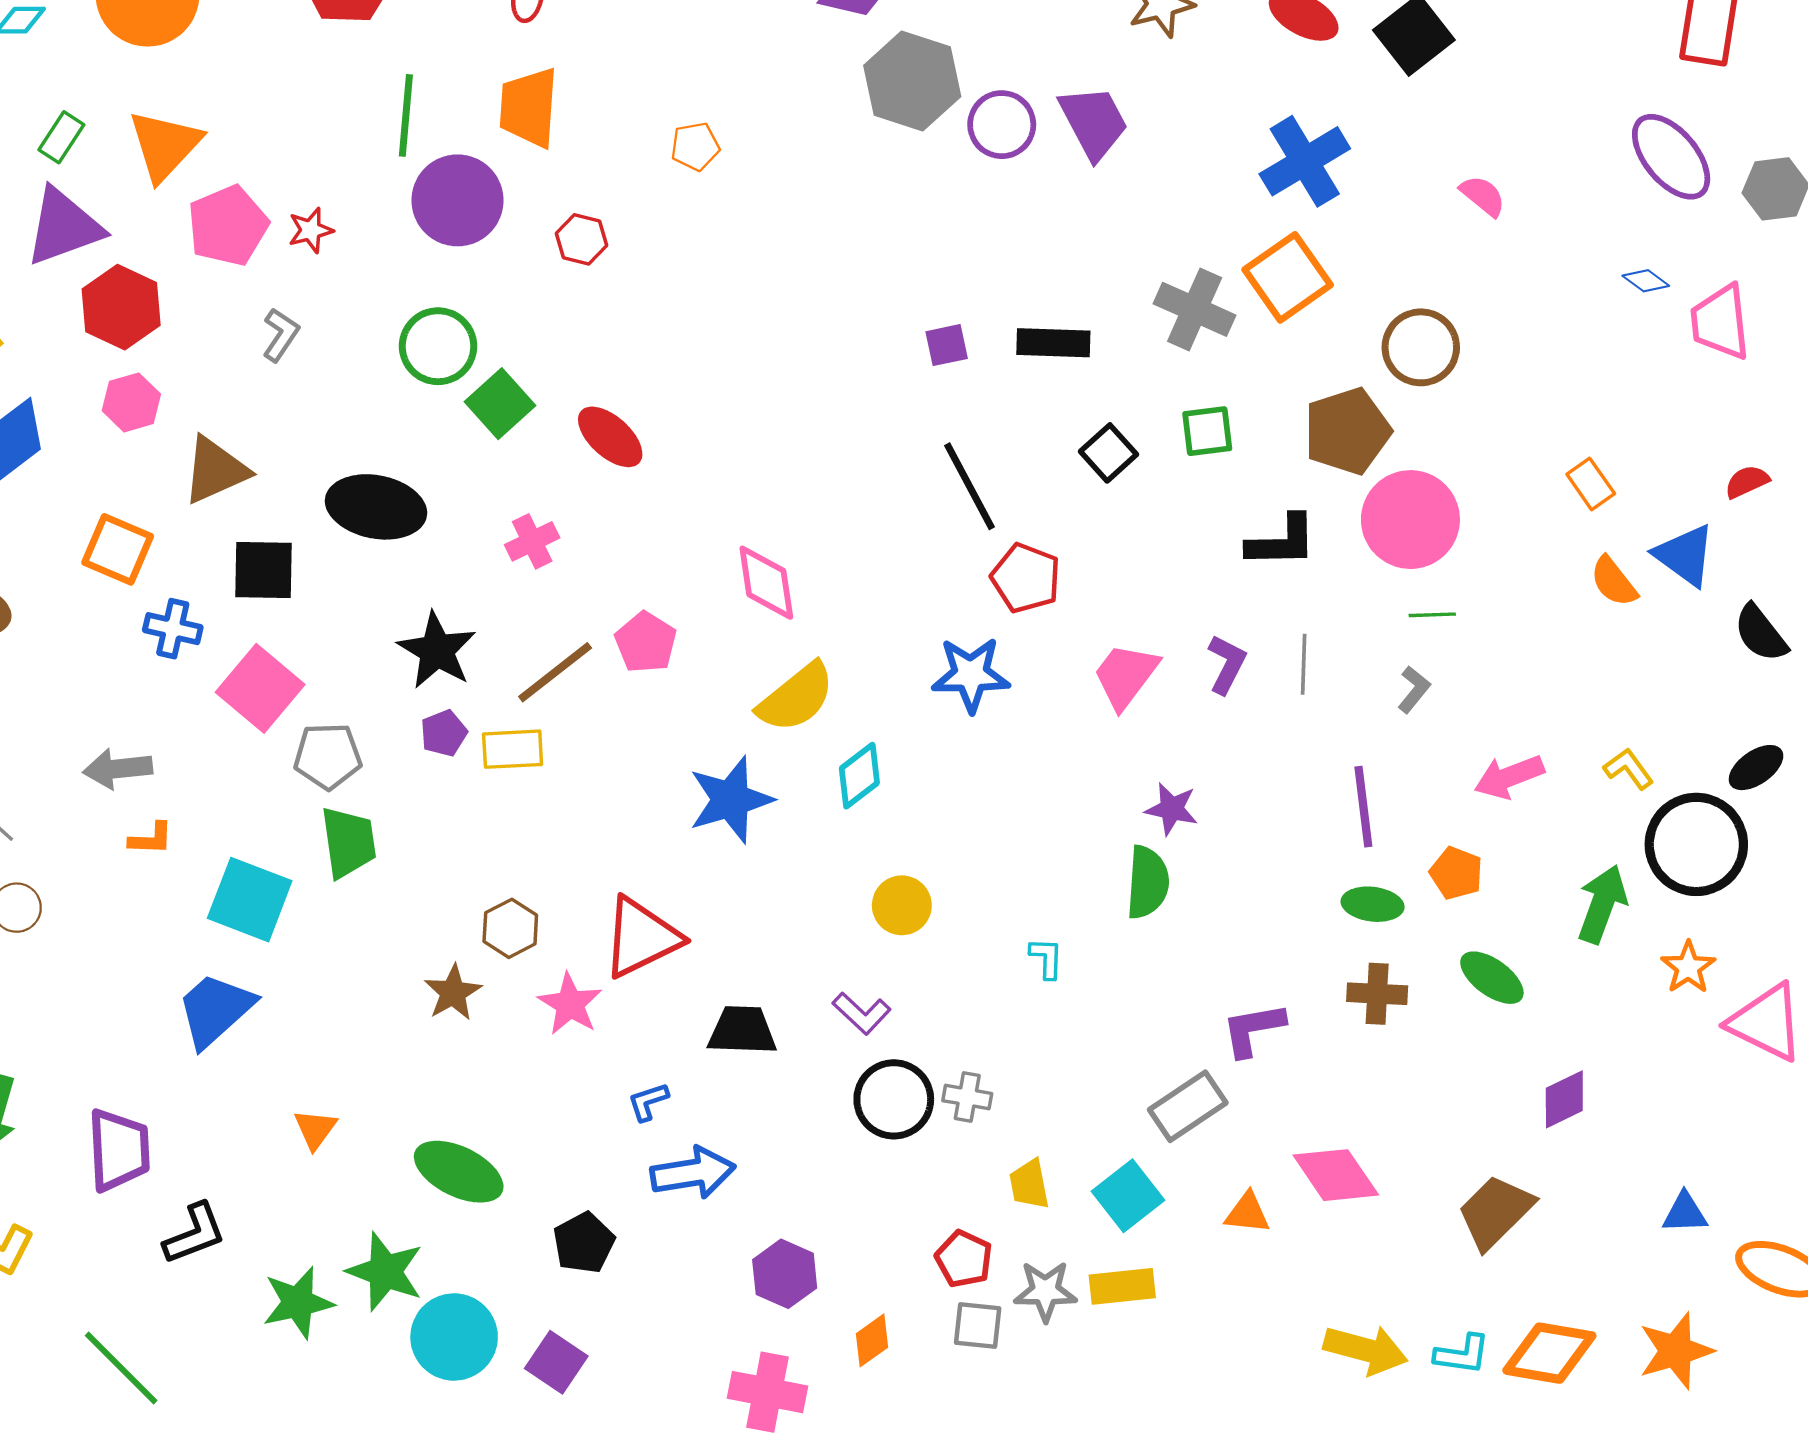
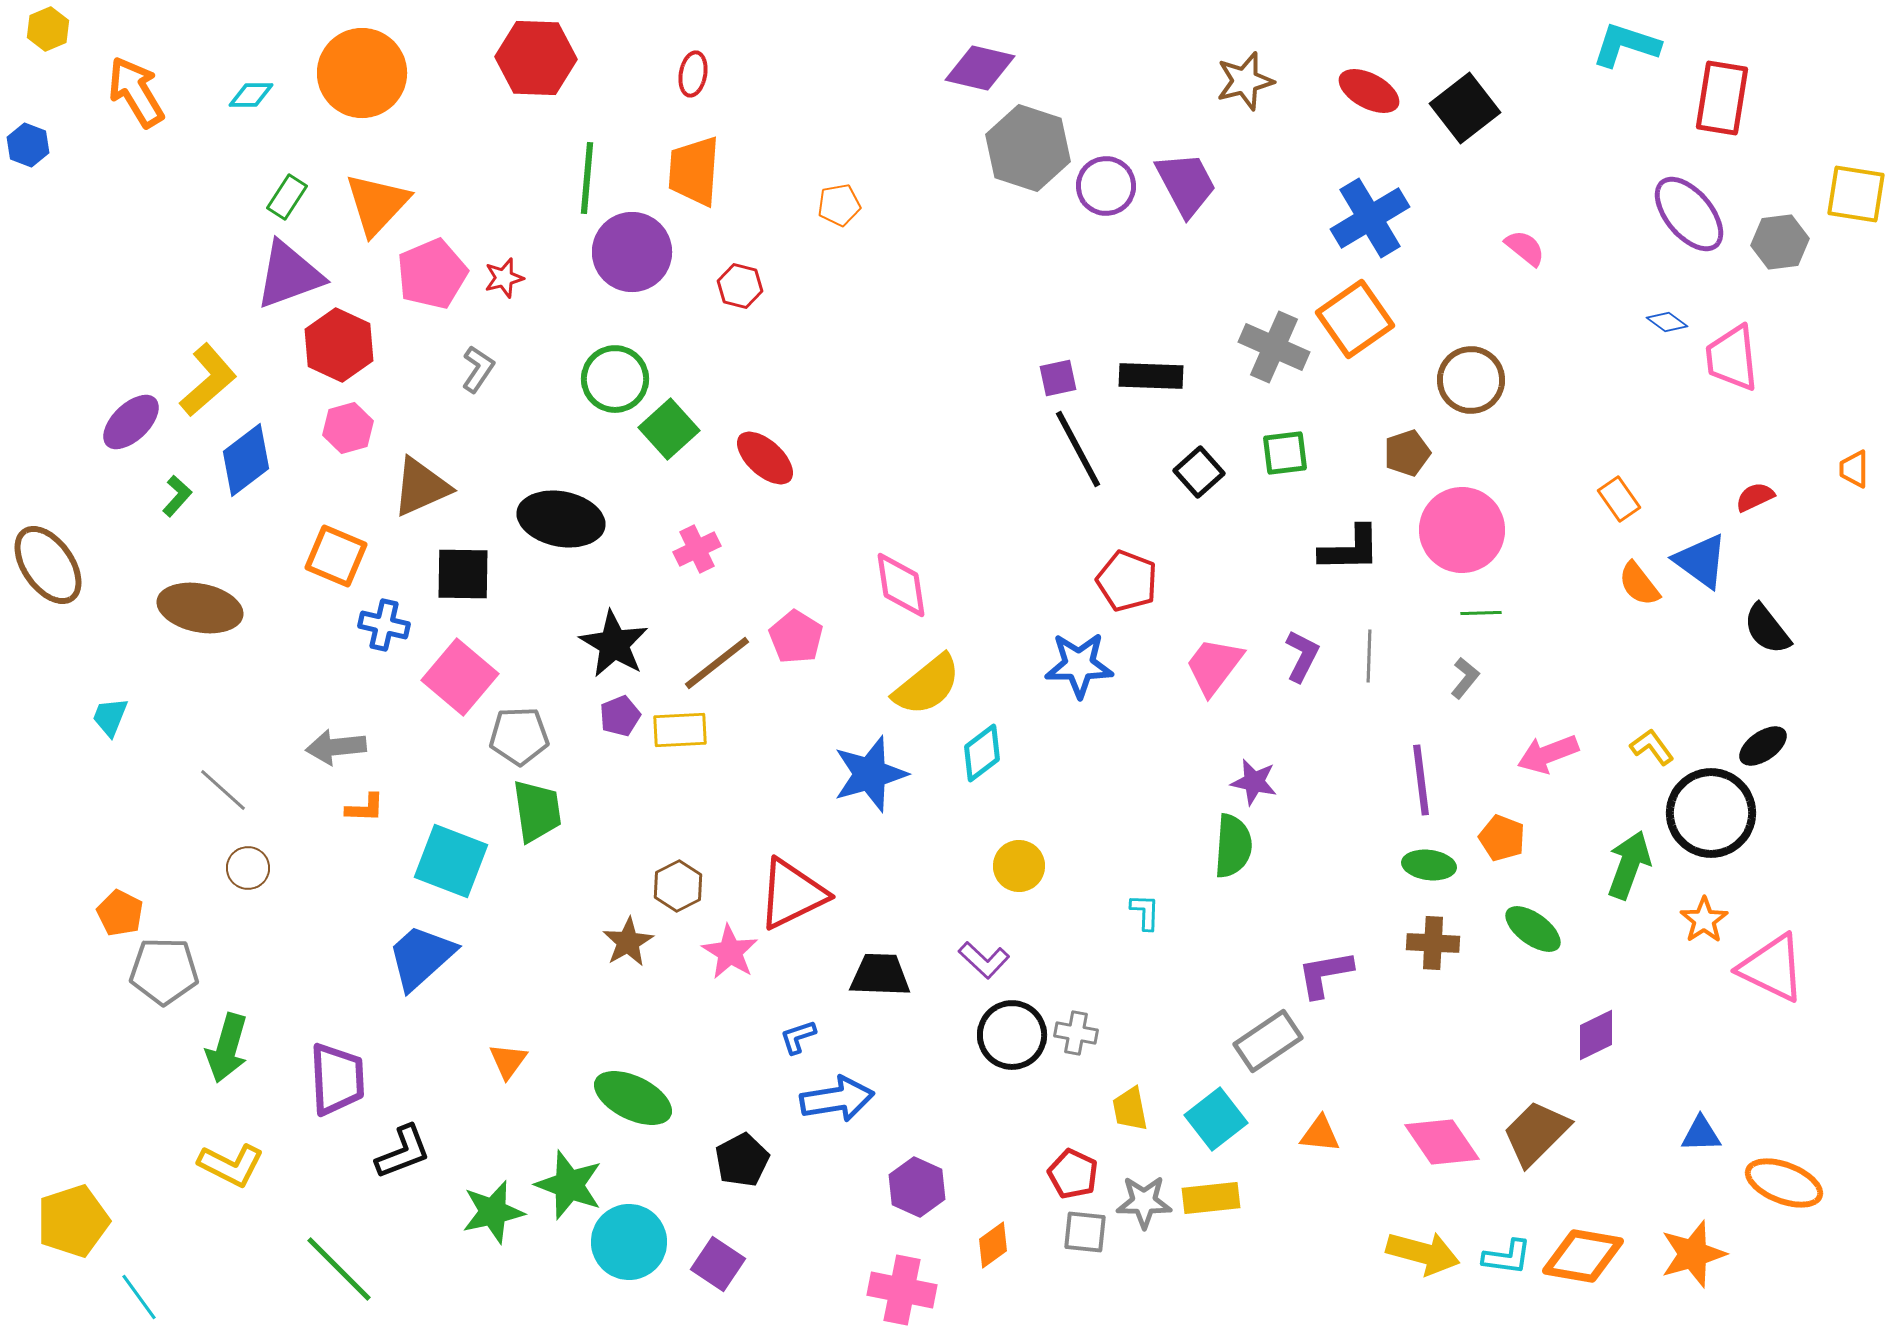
brown pentagon: (1347, 431) -> (1407, 453), size x0.6
black line: (970, 486) -> (1078, 449), moved
pink diamond: (1336, 1175) -> (1442, 1142), moved

